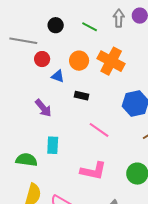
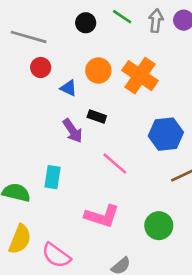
black circle: (56, 25) -> (86, 23), moved
green line: (90, 27) -> (122, 17), moved
red circle: (42, 59) -> (41, 67), moved
purple arrow: (43, 108) -> (73, 131), moved

